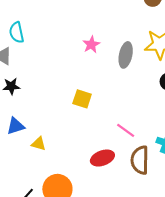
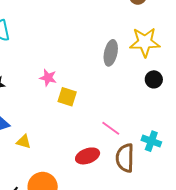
pink star: (91, 45) -> (48, 78), moved, turned -30

